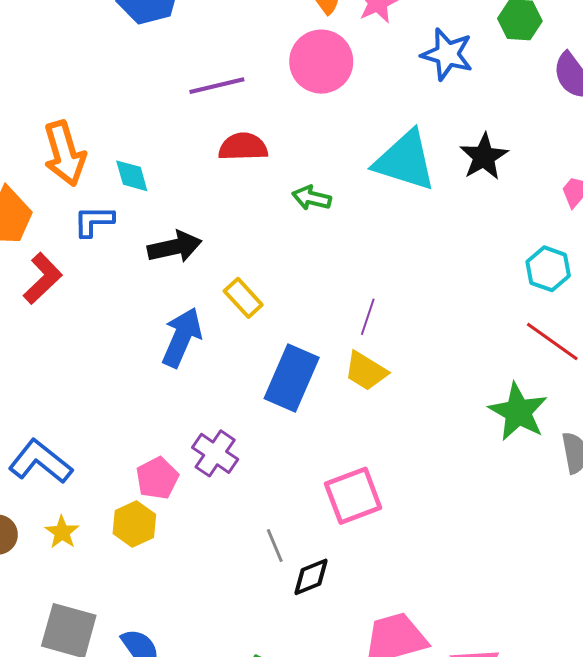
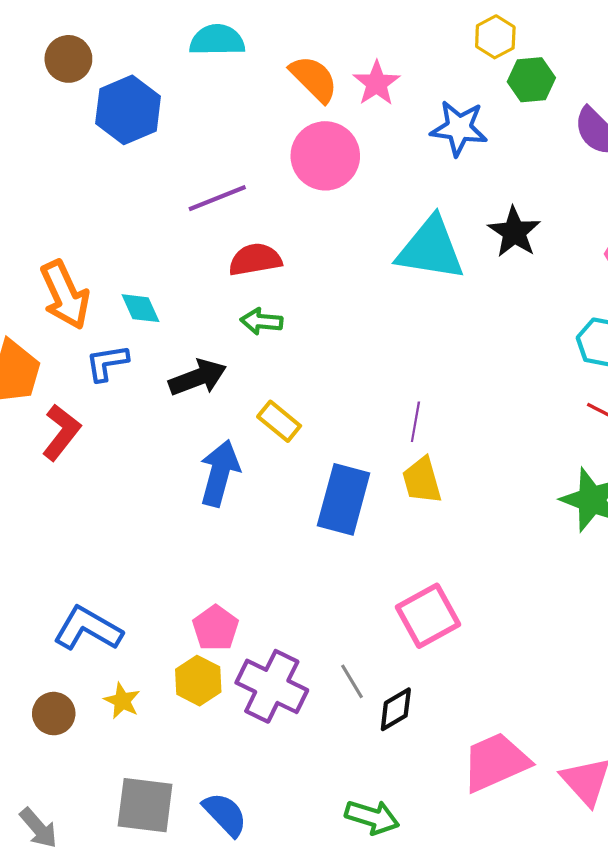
green arrow: (312, 198) -> (261, 321), moved
yellow trapezoid: (366, 371) -> (422, 480), turned 51
purple cross: (215, 453) -> (272, 686), moved, size x1.4

